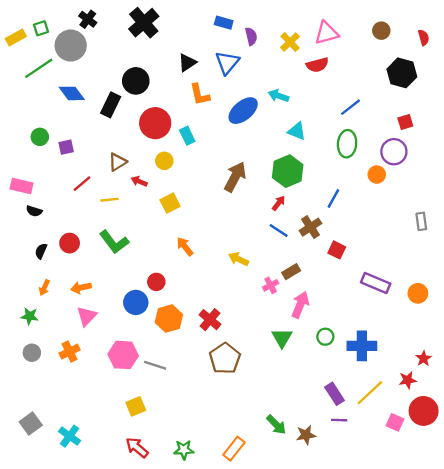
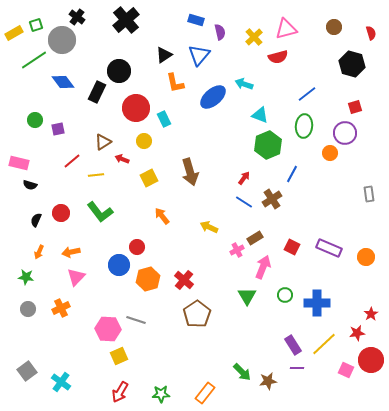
green hexagon: (288, 171) -> (268, 145), moved
brown arrow: (235, 177) -> (190, 172), moved, turned 136
red square: (337, 250) -> (292, 247), moved
pink hexagon: (123, 355) -> (108, 329), moved
red arrow: (137, 448) -> (120, 392), turned -100

